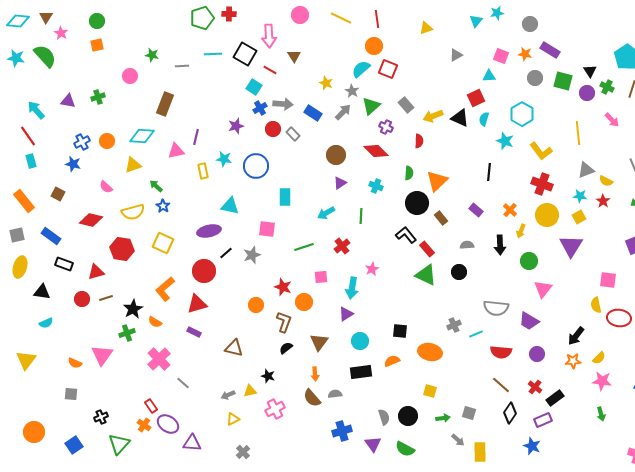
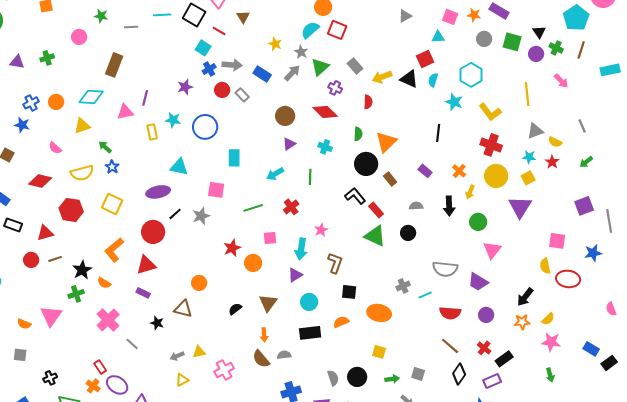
red star: (283, 287) -> (232, 248), turned 30
orange circle: (256, 305) -> (199, 283), moved
brown L-shape: (284, 322) -> (335, 263), moved
black star: (268, 376) -> (157, 323), moved

